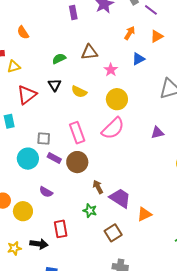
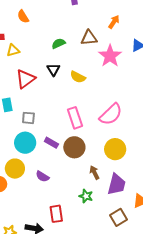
orange arrow: (130, 33) -> (114, 22), moved
pink star: (111, 70) -> (110, 56), size x1.6
yellow circle: (117, 99) -> (115, 149), moved
gray square: (44, 139) -> (28, 118), moved
purple trapezoid: (120, 198) -> (116, 184), turned 70
yellow circle: (23, 211) -> (15, 169), moved
brown square: (113, 233) -> (119, 217), moved

